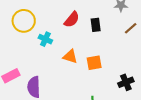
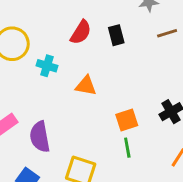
brown line: (131, 28) -> (167, 33), turned 32
orange square: (94, 63) -> (127, 120), moved

